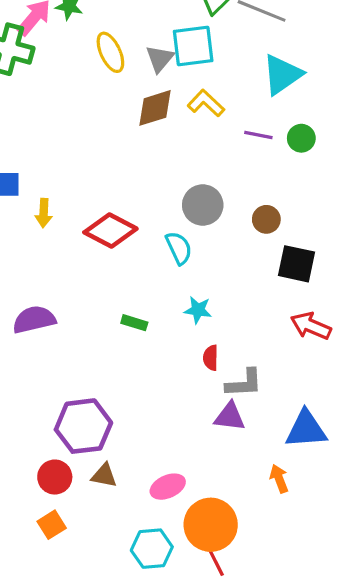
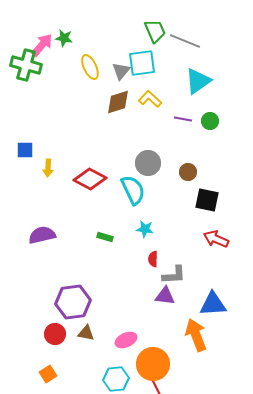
cyan semicircle: (179, 248) -> (133, 190), size x1.4
orange arrow: (279, 479) -> (196, 335), size x1.8
orange square: (52, 525) -> (48, 374), moved

